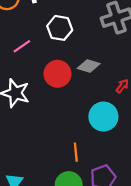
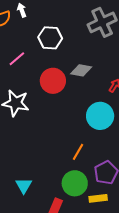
orange line: (76, 152) -> (78, 152), turned 42

